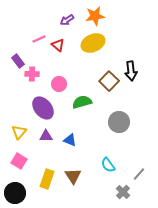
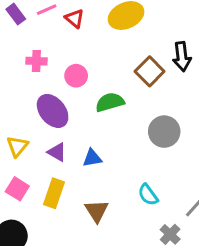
purple rectangle: (18, 61) -> (16, 14), moved
purple triangle: (46, 136) -> (57, 152), turned 32
blue triangle: (70, 140) -> (92, 158), turned -32
yellow rectangle: (47, 179) -> (54, 193), moved

